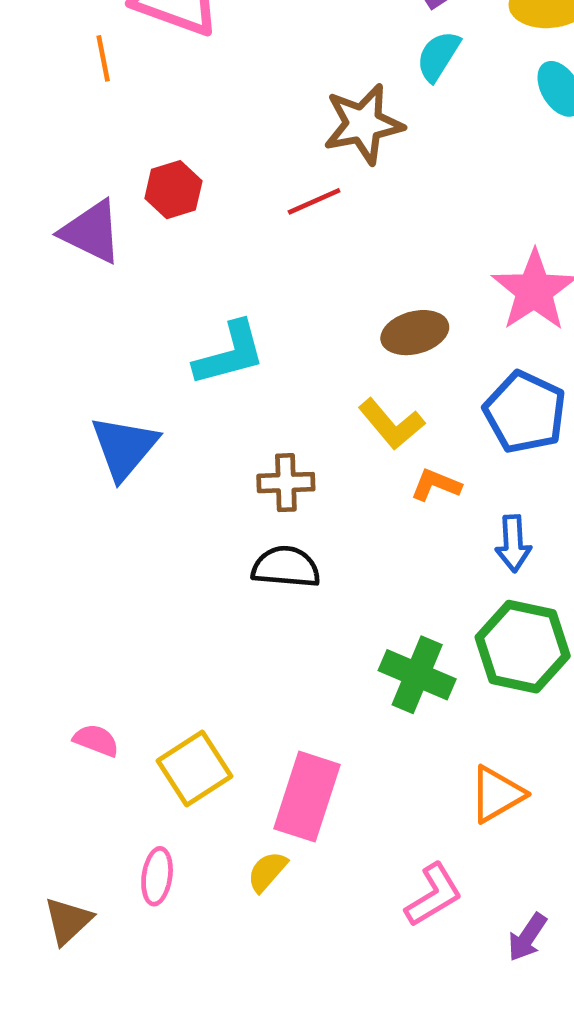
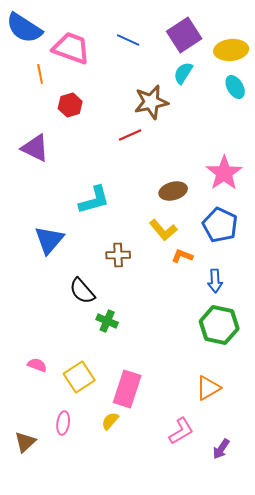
red hexagon: (173, 190) -> (70, 105), moved
black semicircle: (286, 567) -> (82, 291), moved, turned -136
green cross: (417, 675) -> (107, 321), moved, size x0.7

